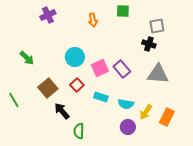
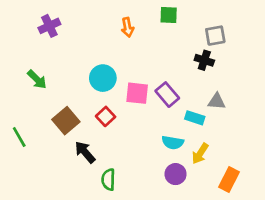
purple cross: (48, 15) -> (49, 26), moved
pink square: (100, 68) -> (137, 93), turned 30
gray triangle: (158, 74) -> (217, 101), size x0.6
cyan rectangle: (101, 97) -> (195, 118), moved
orange rectangle: (167, 117) -> (229, 180), moved

